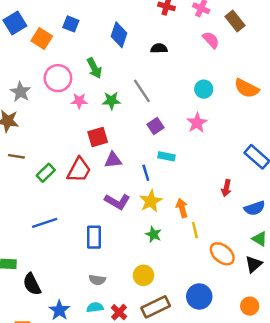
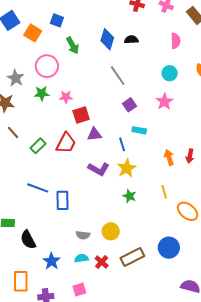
blue diamond: (119, 35) -> (107, 39), moved
pink semicircle: (211, 40) -> (176, 41), moved, turned 42
green arrow: (94, 68) -> (73, 45), moved
pink star: (79, 101) -> (66, 97), moved
green star: (111, 101) -> (42, 94), moved
brown line: (16, 156) -> (13, 132), turned 40
orange arrow: (182, 208) -> (169, 157), moved
blue line: (45, 223) -> (38, 188), turned 40
blue rectangle: (94, 237) -> (63, 200), moved
yellow circle: (143, 275) -> (111, 231), moved

